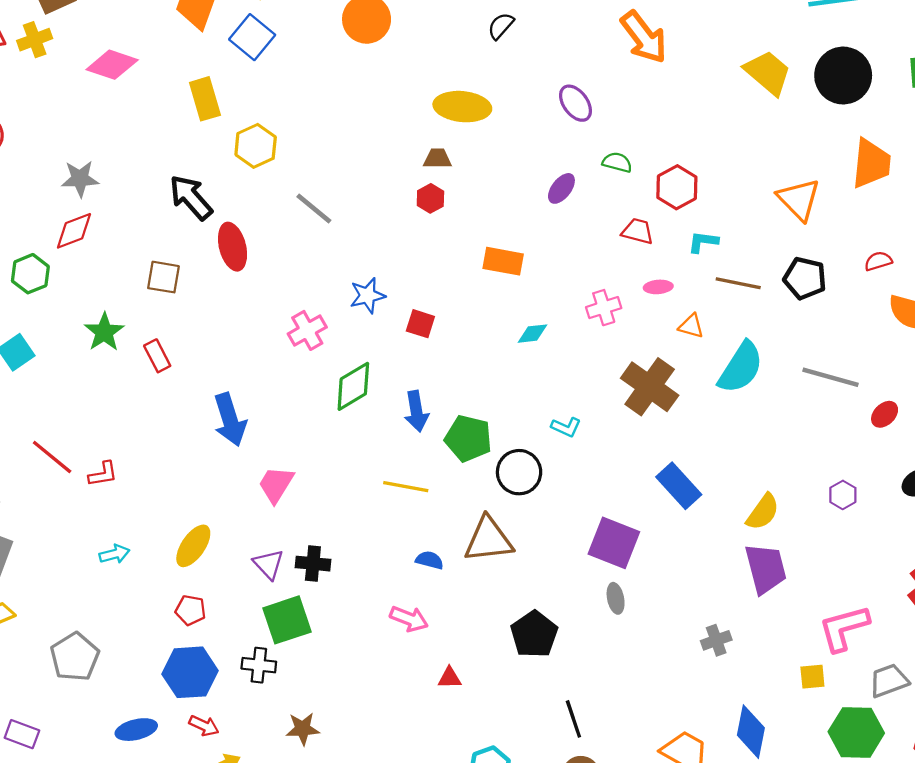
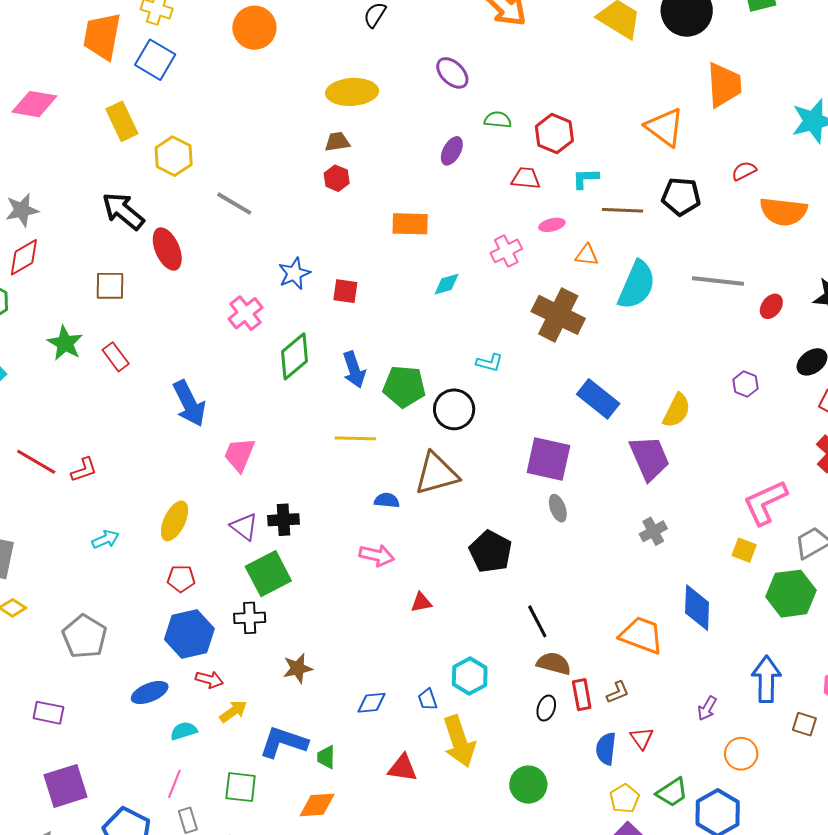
purple trapezoid: (766, 569) -> (649, 458), moved
yellow square: (812, 677) -> (744, 550), turned 35

